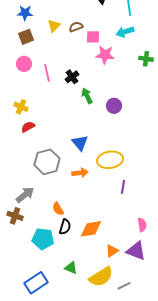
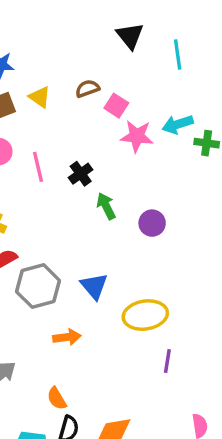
yellow triangle: (54, 26) -> (40, 97), moved, turned -40
cyan arrow: (125, 32) -> (178, 124), moved
pink square: (93, 37) -> (116, 106), turned 32
gray hexagon: (47, 162) -> (38, 286), moved
orange arrow: (80, 173) -> (67, 337), moved

